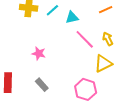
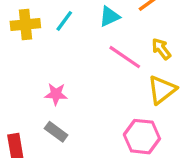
cyan triangle: (72, 17) -> (109, 16), moved
gray rectangle: (42, 85) -> (56, 132), moved

